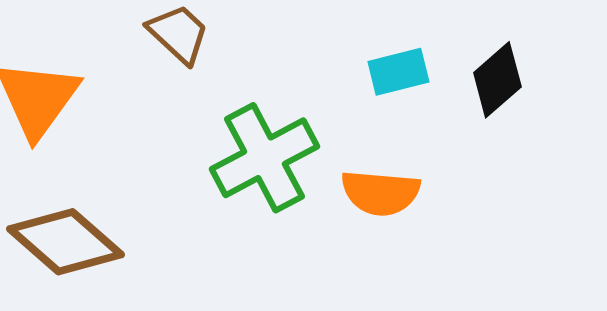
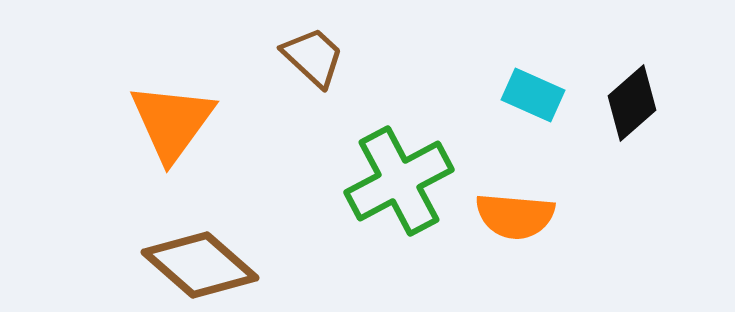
cyan rectangle: (398, 72) -> (533, 95), turned 38

